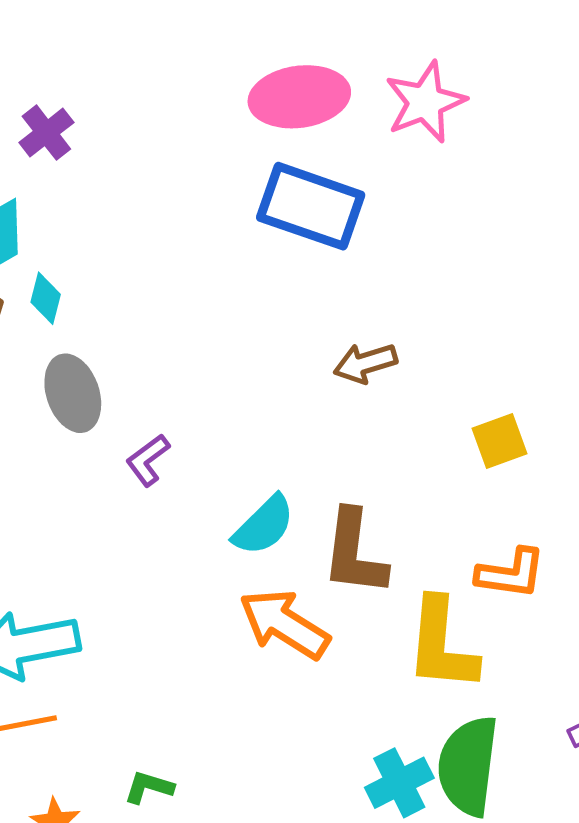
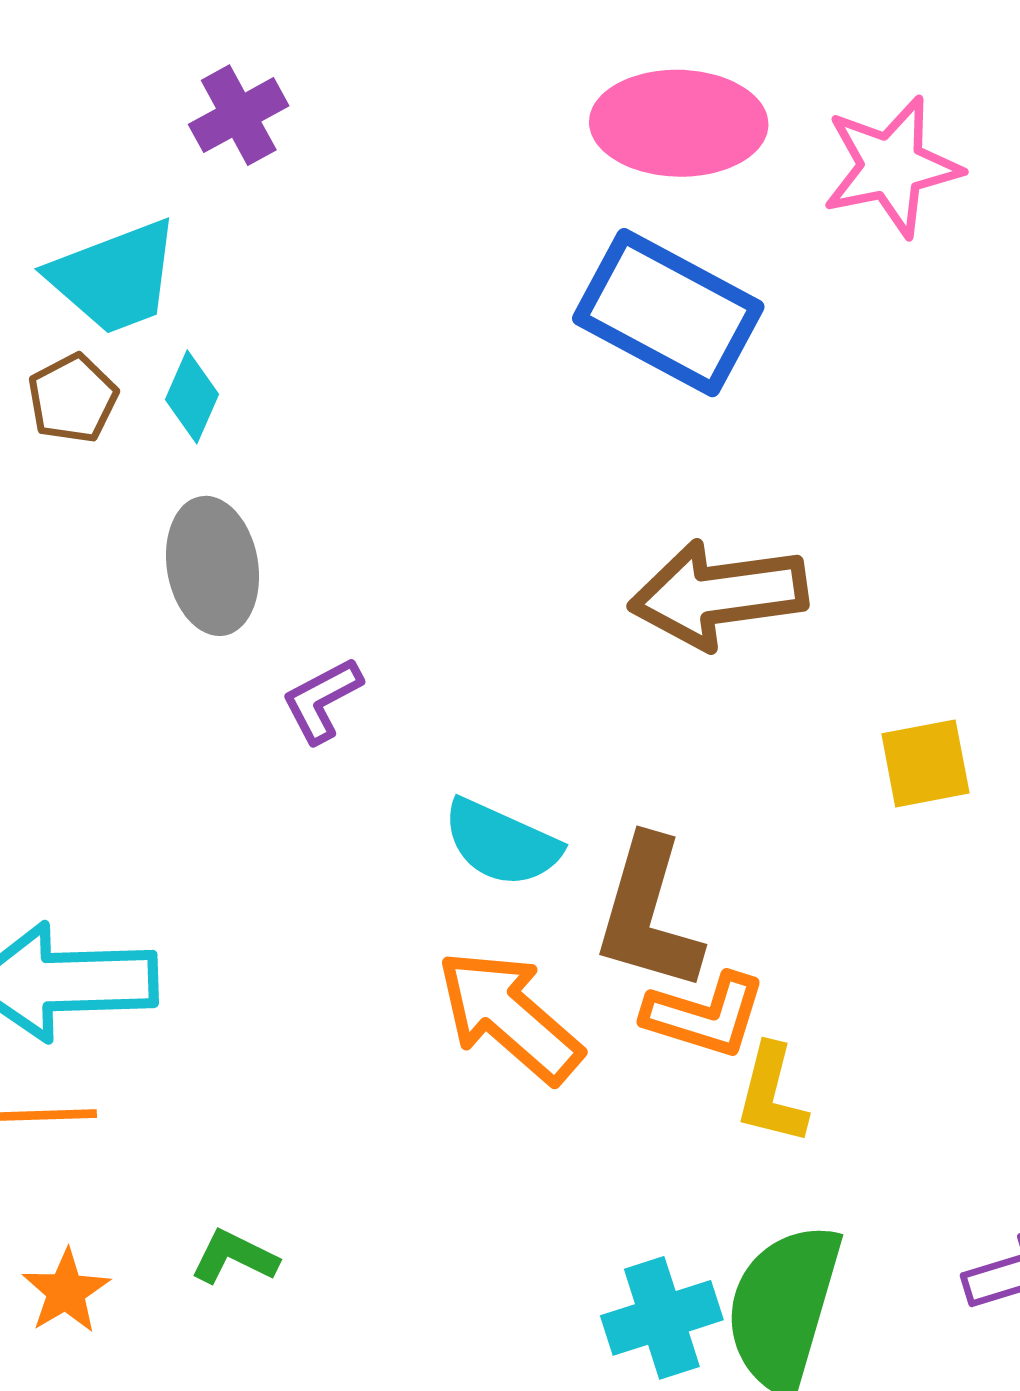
brown arrow: (365, 363) -> (718, 594), size x1.6
cyan semicircle: (264, 525) -> (501, 843), turned 60
orange L-shape: (511, 573) -> (705, 1015), moved
yellow L-shape: (442, 645) -> (772, 1094), size x0.6

